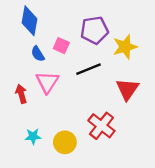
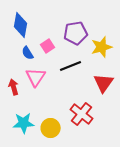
pink square: (61, 46) -> (48, 46), turned 32
cyan star: (33, 136) -> (24, 123), size x1.5

